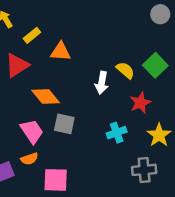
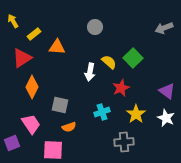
gray circle: (160, 14) -> (95, 27), moved
orange diamond: (46, 96) -> (32, 87), moved, turned 65
pink trapezoid: (32, 131) -> (31, 124), moved
orange semicircle: (29, 159) -> (69, 127), moved

